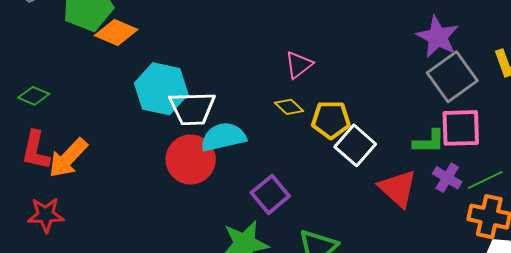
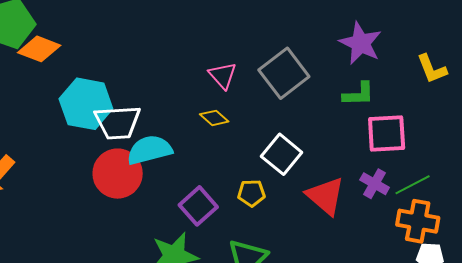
pink triangle: (299, 65) -> (223, 75), turned -32
gray square: (452, 77) -> (284, 73), moved
yellow pentagon: (331, 120) -> (251, 193), moved, size x0.7
green L-shape: (429, 142) -> (359, 94), moved

